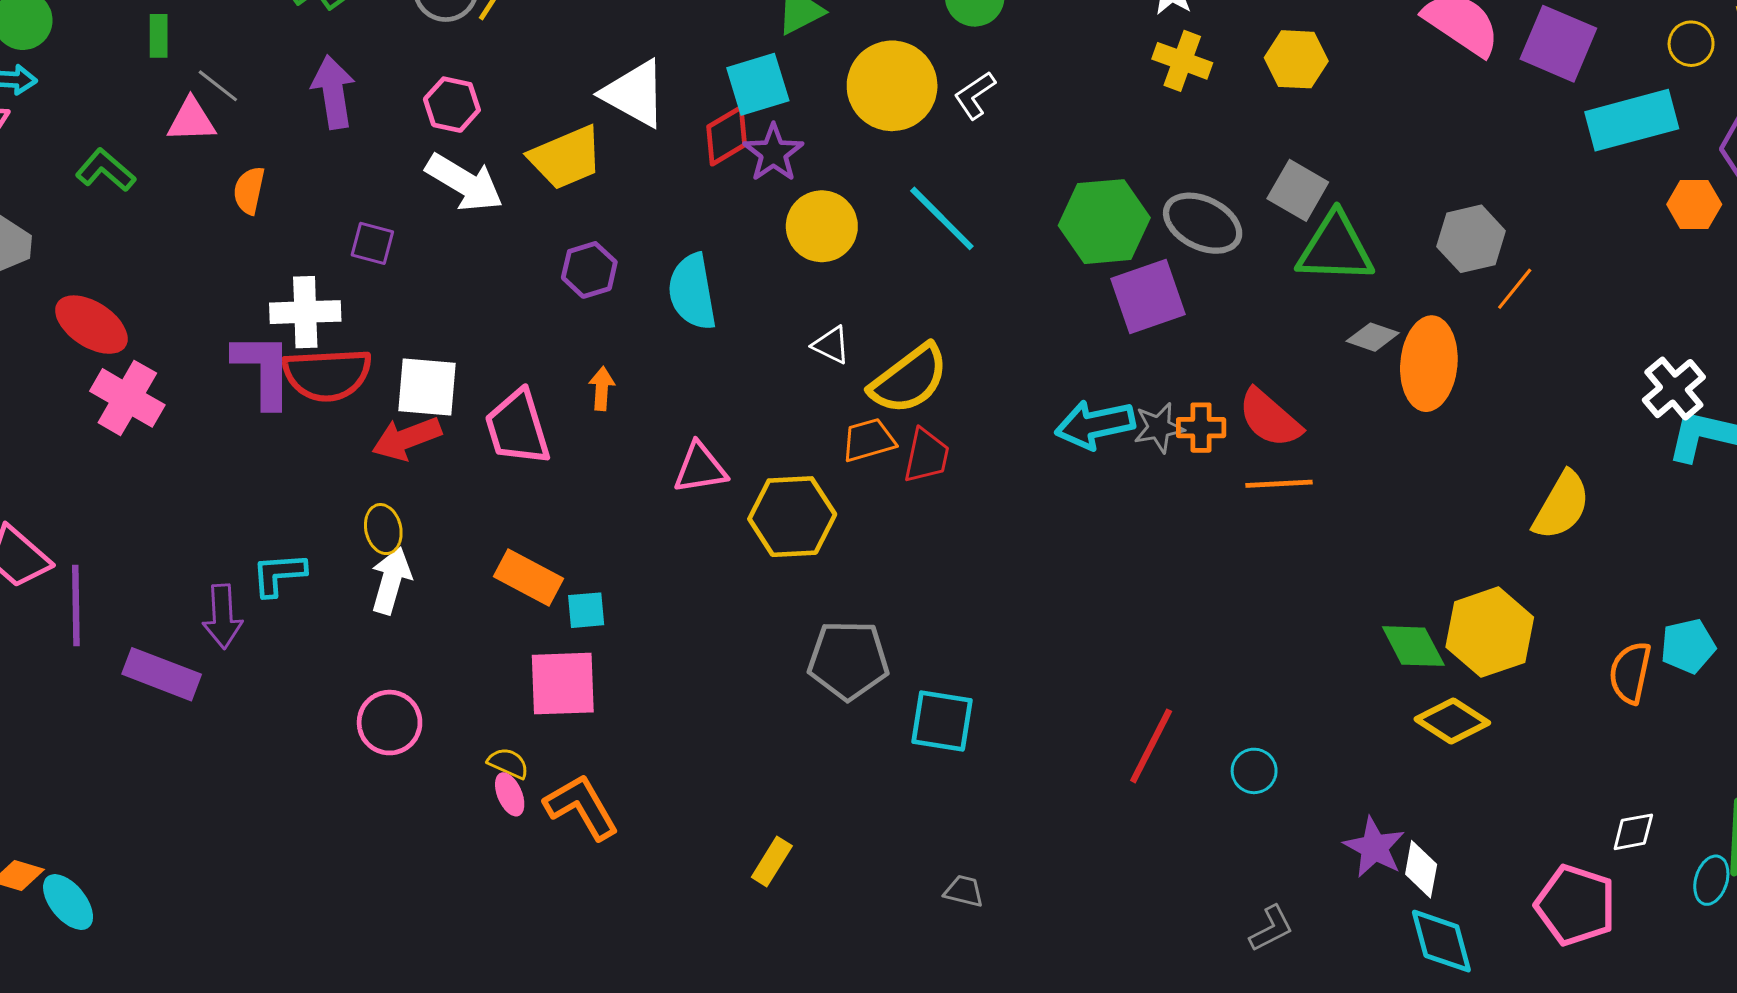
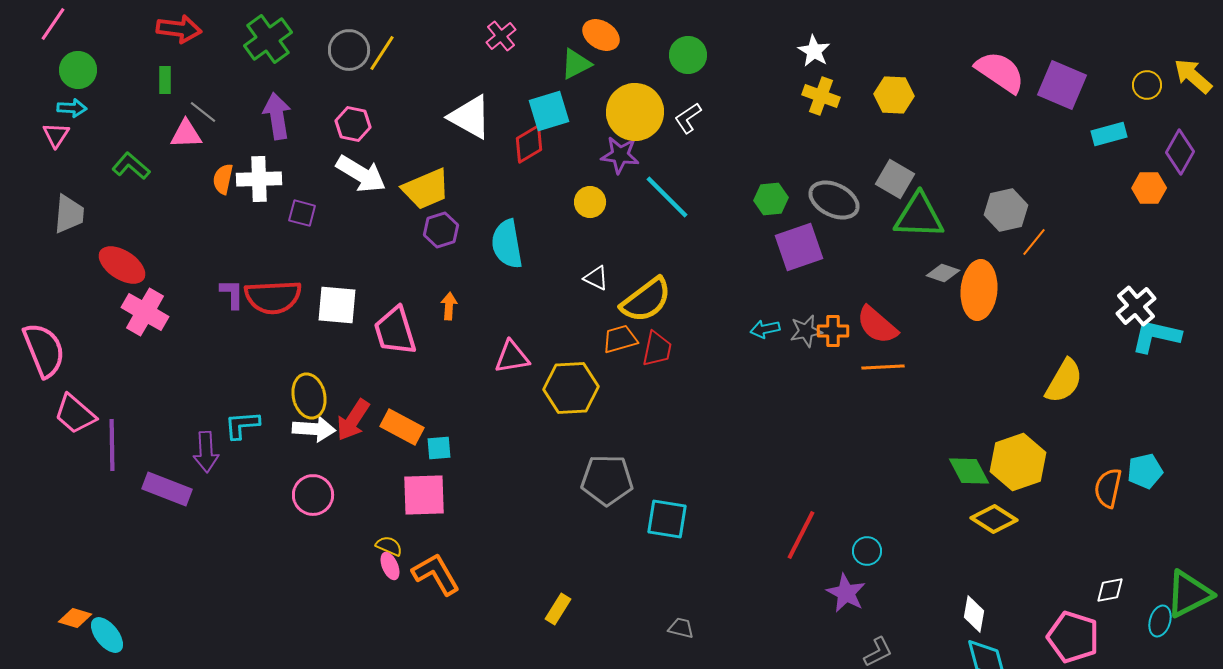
cyan rectangle: (1632, 120) -> (1109, 134), size x0.6
purple star: (773, 153) -> (620, 155), moved, turned -30
yellow trapezoid: (566, 158) -> (426, 189), moved
green hexagon: (1104, 222) -> (771, 199), size x0.6
yellow circle: (822, 226) -> (590, 202), size x0.7
white cross: (305, 312) -> (259, 179), moved
purple L-shape: (263, 370) -> (232, 294), size x0.6
cyan arrow: (1095, 424) -> (765, 329), size x0.6
red arrow: (407, 439) -> (353, 420), moved, turned -36
yellow ellipse: (383, 529) -> (309, 396), size x1.4
white arrow: (391, 581) -> (314, 429), turned 78
pink circle: (390, 723) -> (313, 495), moved
purple star: (1374, 847) -> (846, 593), moved

